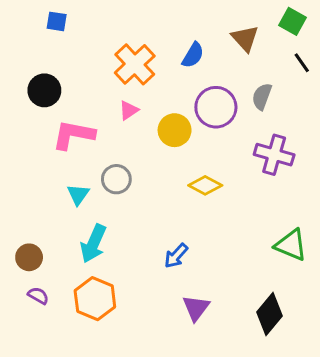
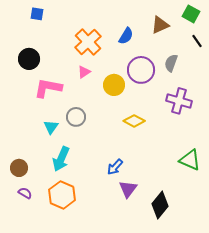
brown triangle: (245, 38) -> (160, 25), turned 48
purple triangle: (196, 308) -> (128, 189), moved
black diamond: (270, 314) -> (160, 205), moved

